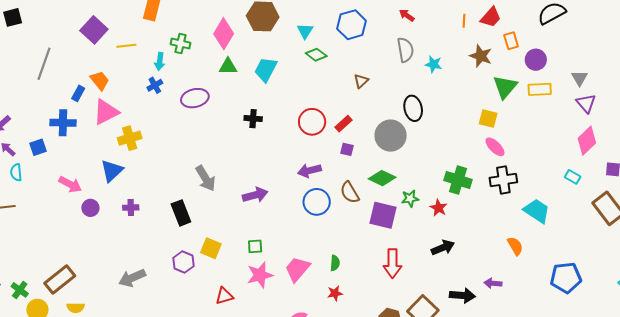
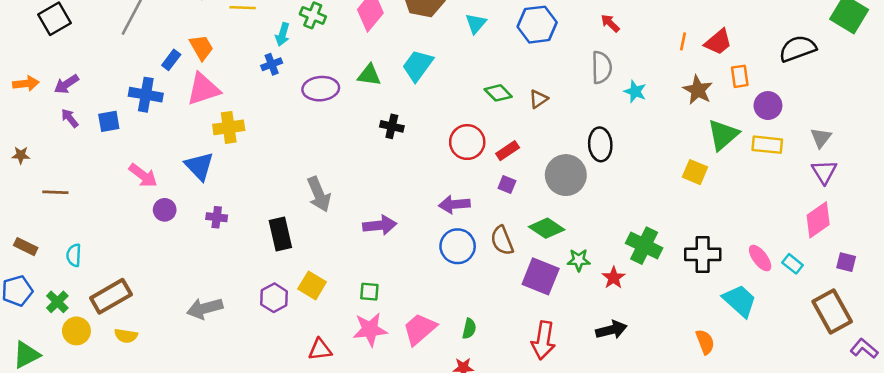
green diamond: (316, 55) -> (498, 93), moved
green triangle: (228, 66) -> (369, 75), moved
pink ellipse: (495, 147) -> (760, 258), moved
blue triangle: (112, 171) -> (199, 166), turned -40
cyan semicircle: (16, 172) -> (74, 255), moved

